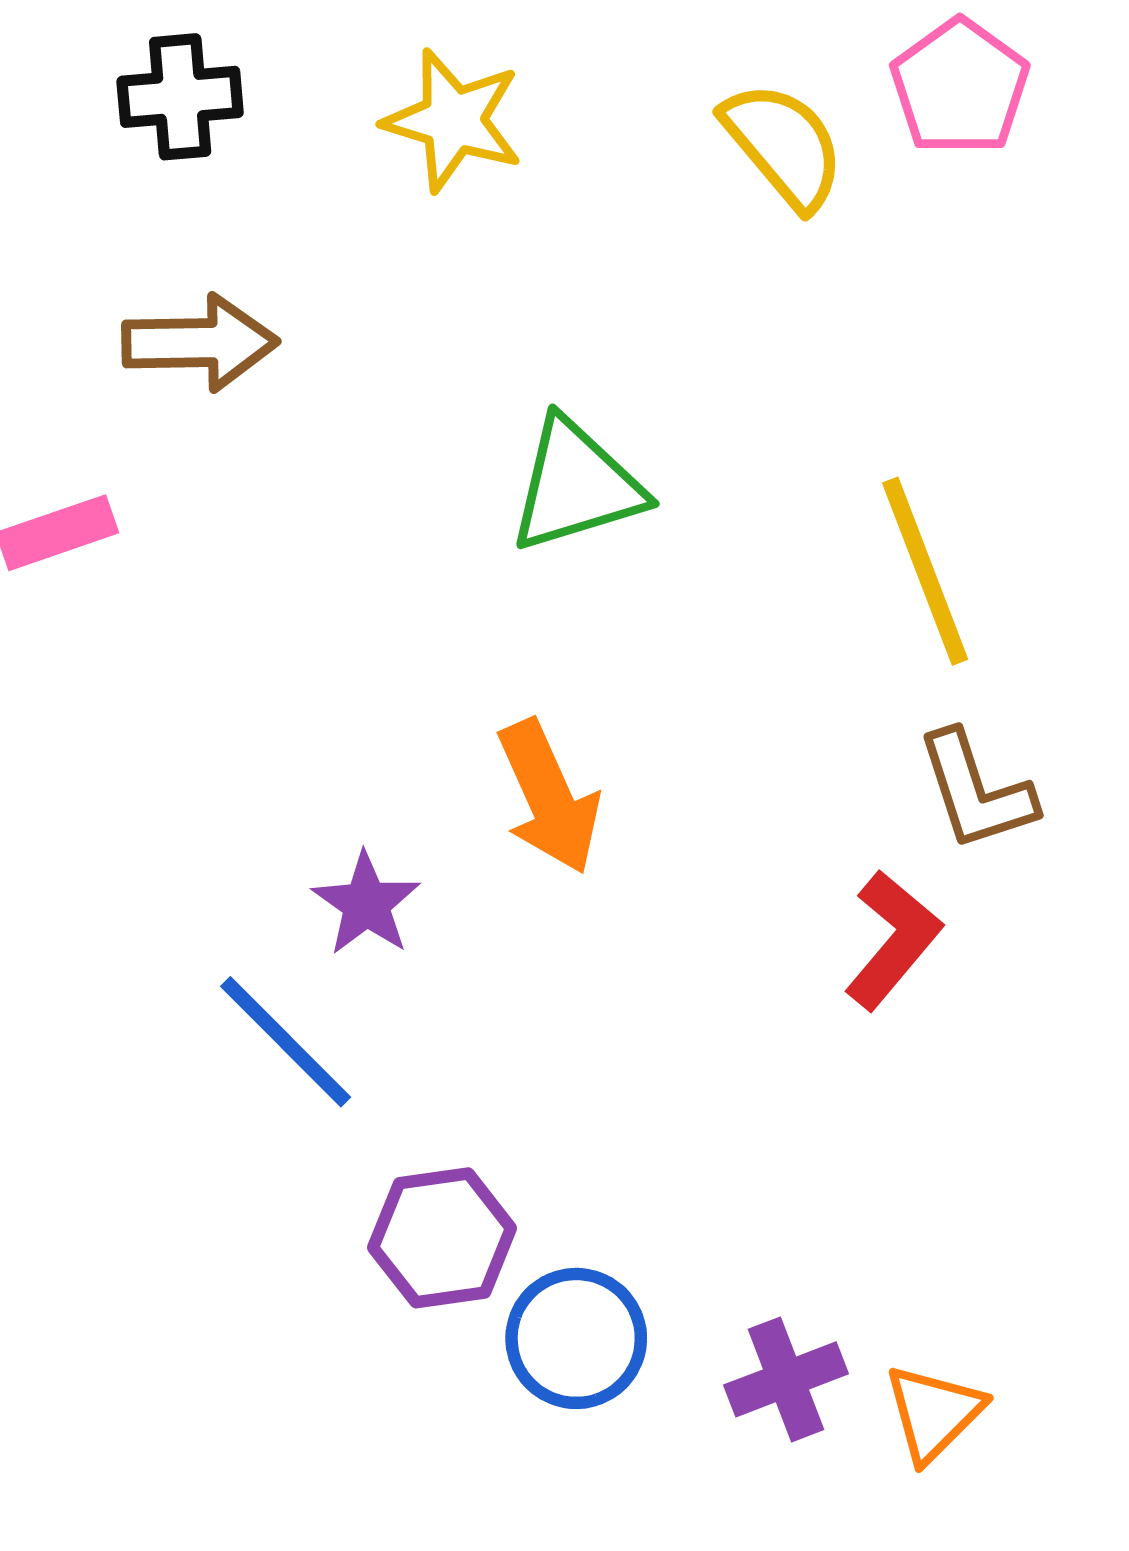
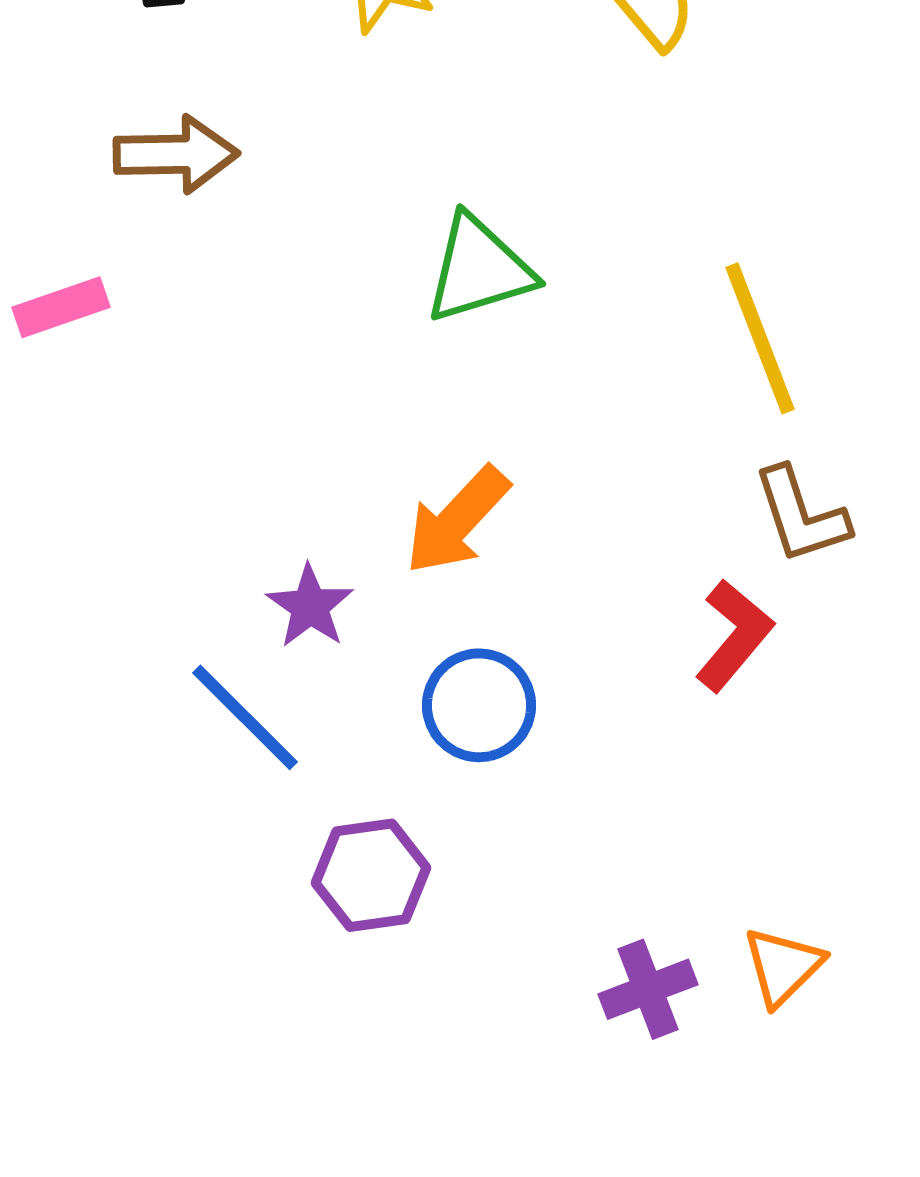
orange arrow: (549, 797) -> (457, 520), turned 67
blue circle: (576, 1338) -> (479, 705), moved
orange triangle: (934, 1413) -> (783, 966), moved

